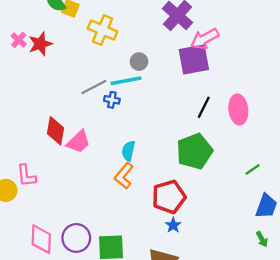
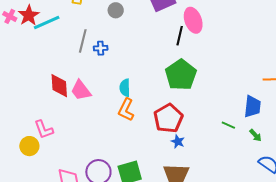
cyan line: (126, 81) -> (47, 23), moved
gray line: (94, 87) -> (83, 41), turned -35
pink ellipse: (238, 109) -> (193, 20), moved
pink trapezoid: (78, 142) -> (81, 90), turned 110
green line: (253, 169) -> (228, 125), moved, turned 72

